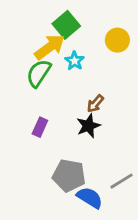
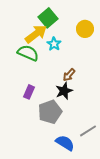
green semicircle: (39, 73) -> (28, 53), turned 80
gray pentagon: (69, 176) -> (50, 112), moved, turned -30

